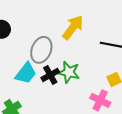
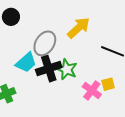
black cross: (50, 75) -> (49, 69), size x1.4
pink cross: (100, 100) -> (92, 90), moved

